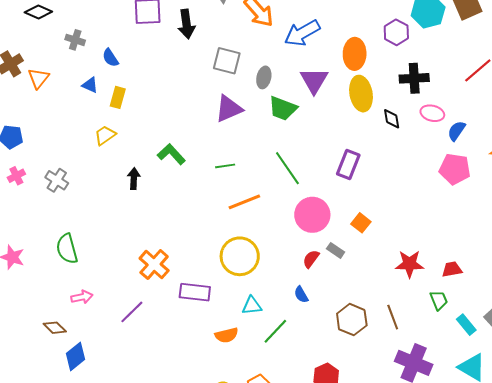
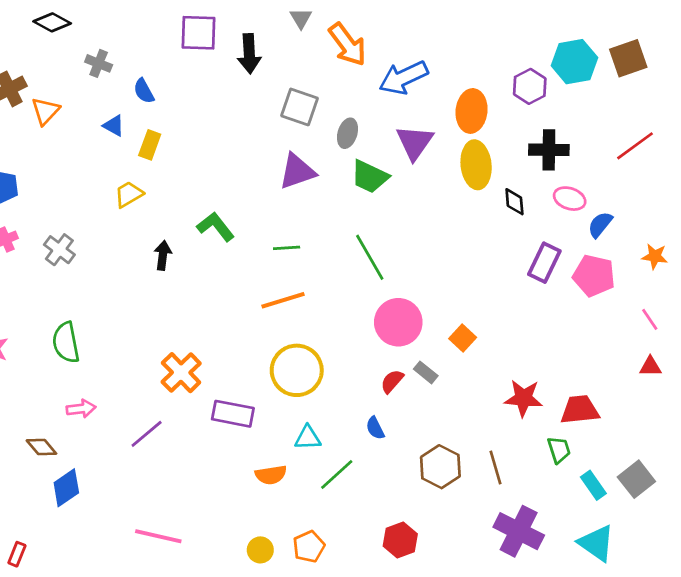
purple rectangle: (348, 164) -> (544, 263), moved
orange line: (244, 202) -> (283, 300), moved
red trapezoid: (452, 269) -> (580, 410), size x1.4

